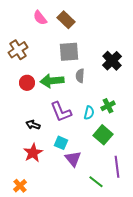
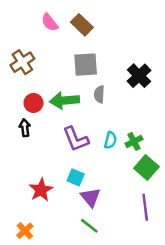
green cross: (108, 106) -> (134, 141), moved
black arrow: (33, 125) -> (25, 128), moved, turned 64
green square: (103, 135) -> (146, 168), moved
green line: (96, 182) -> (89, 226), moved

